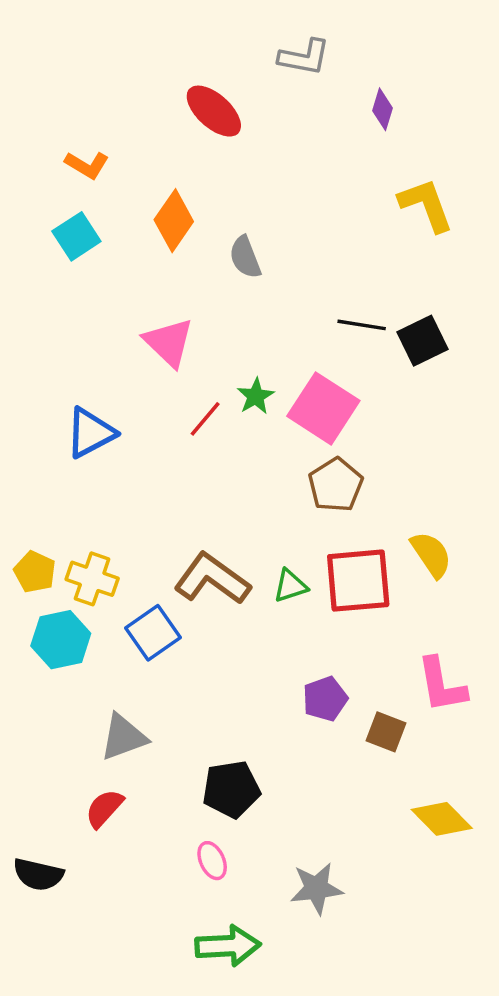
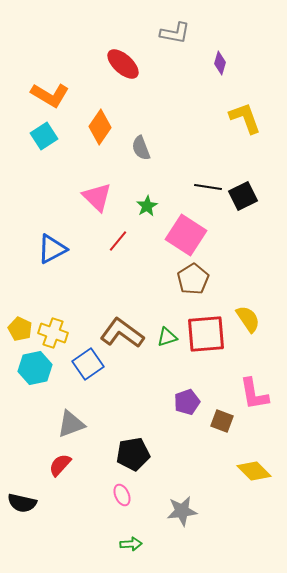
orange L-shape: (87, 165) -> (50, 95), size x1.5
green star: (256, 396) -> (147, 206), moved
green arrow: (228, 946) -> (131, 544), size x0.6

